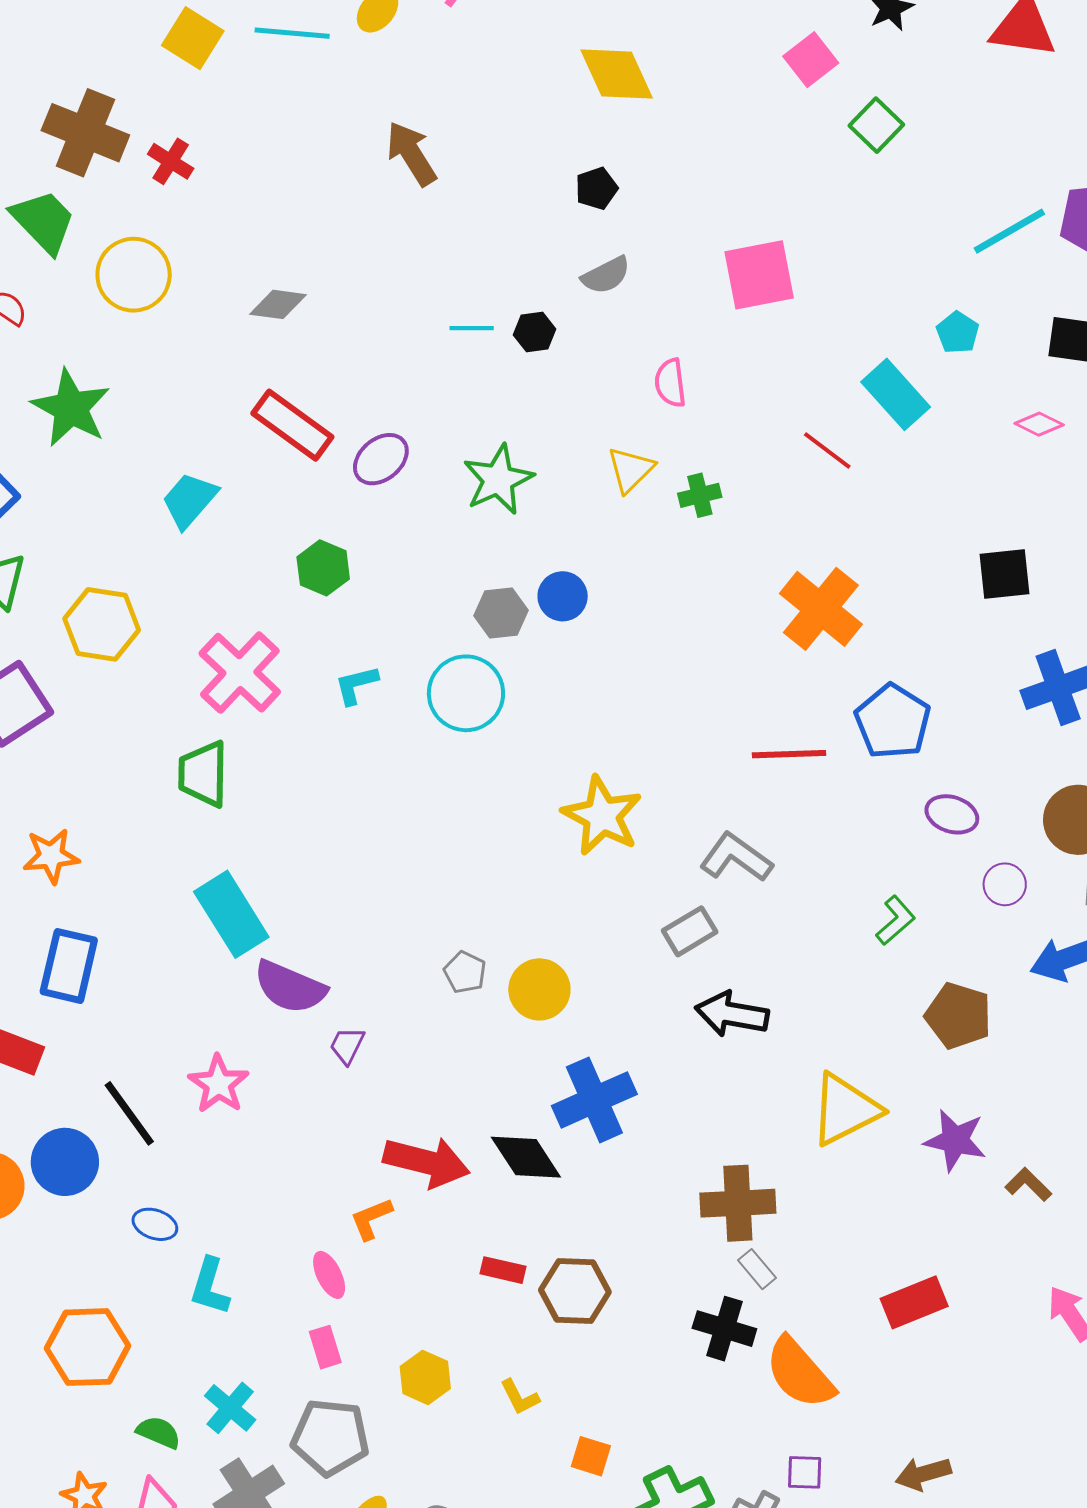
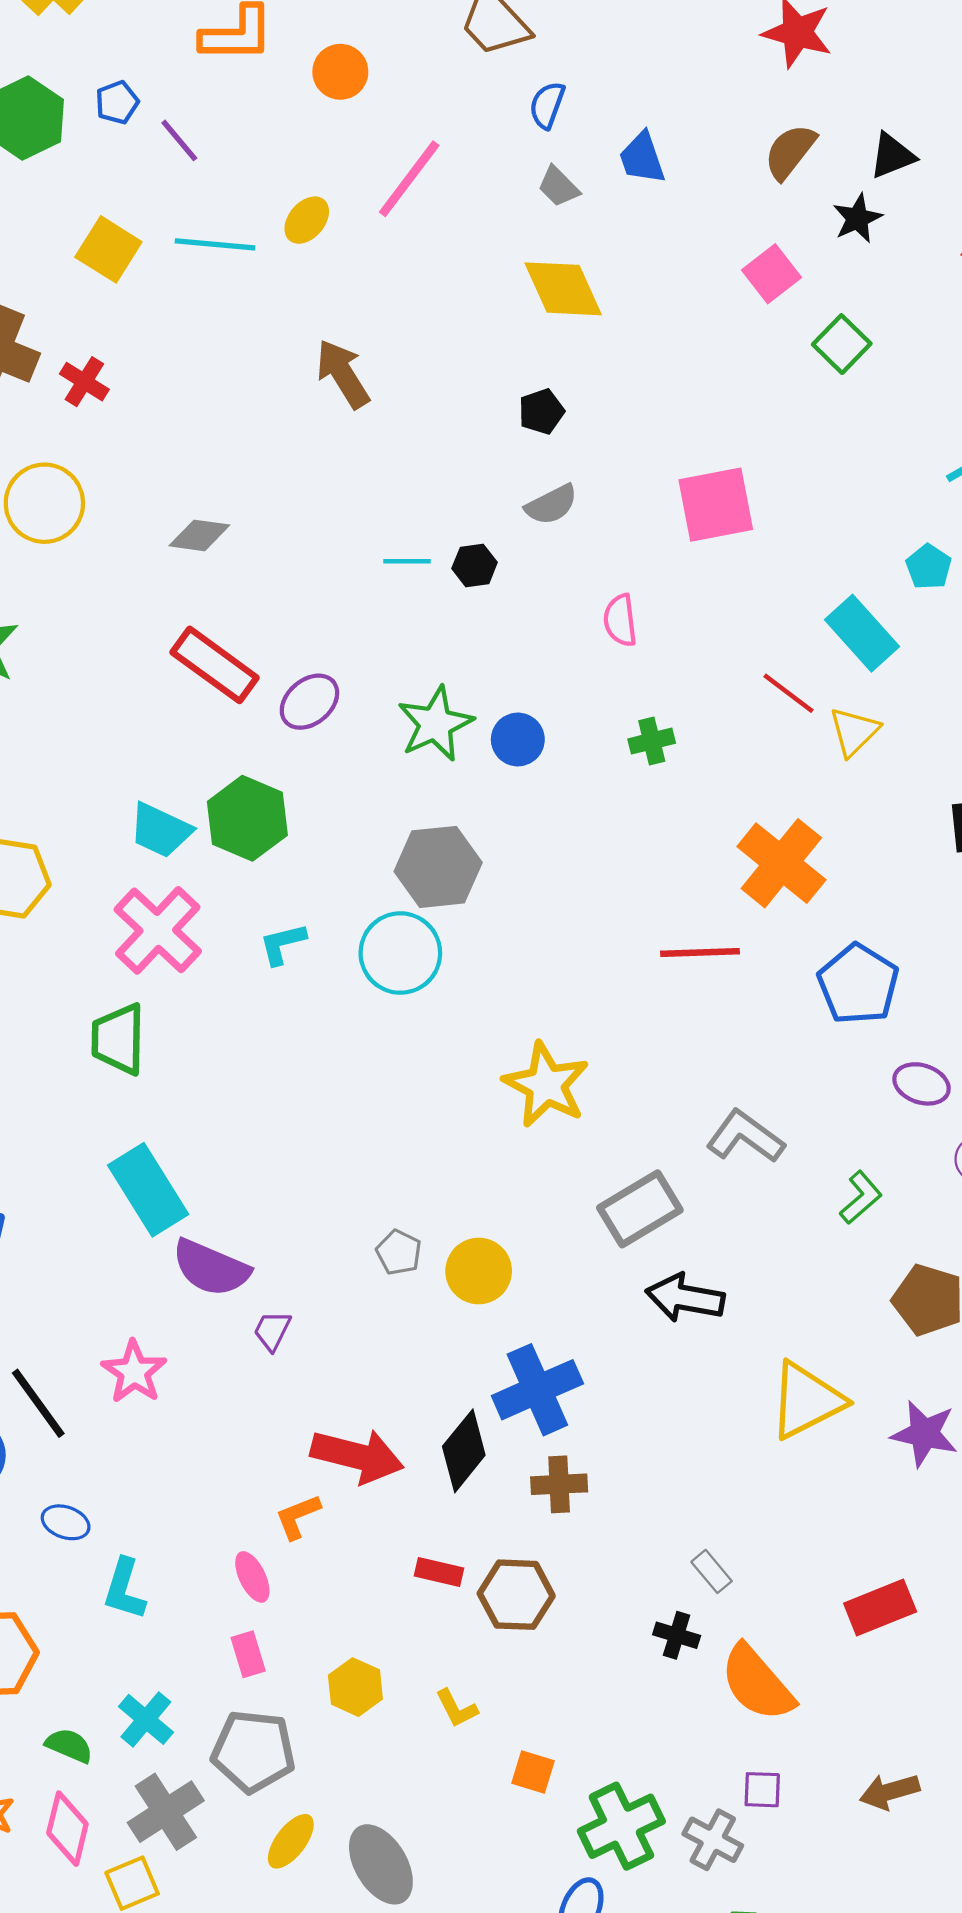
yellow triangle: (630, 470) -> (854, 732), moved
cyan trapezoid: (189, 500) -> (160, 830), moved, turned -106
green hexagon: (323, 568) -> (247, 818), size x1.4
blue circle: (563, 596) -> (518, 739), moved
gray hexagon: (501, 613) -> (438, 867), size x1.5
red line: (789, 754) -> (700, 953), moved
gray L-shape: (736, 857) -> (745, 1137), moved
gray rectangle: (690, 931) -> (640, 1209), size x1.4
black diamond: (526, 1157) -> (464, 1451), turned 72
brown cross: (738, 1203) -> (559, 1484), moved, size x0.7
black cross: (724, 1329) -> (677, 1635), size x0.7

